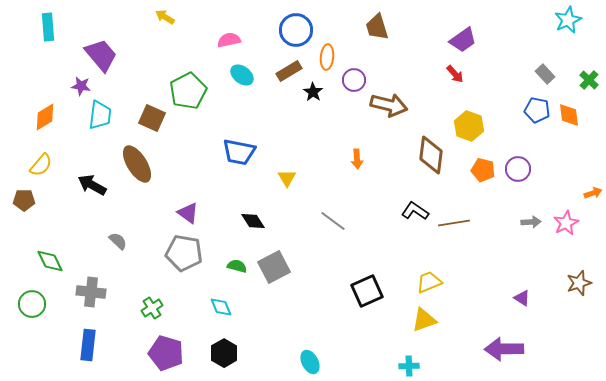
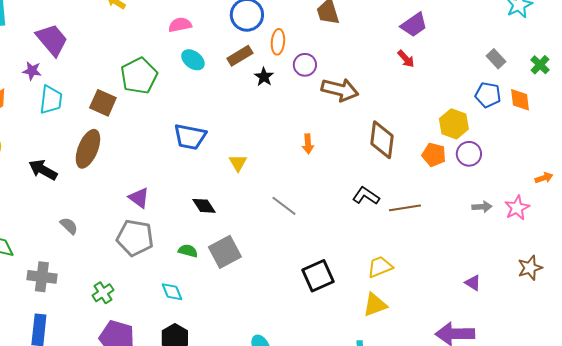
yellow hexagon: (469, 126) -> (454, 124), moved
brown ellipse: (137, 164) -> (88, 149), turned 54

